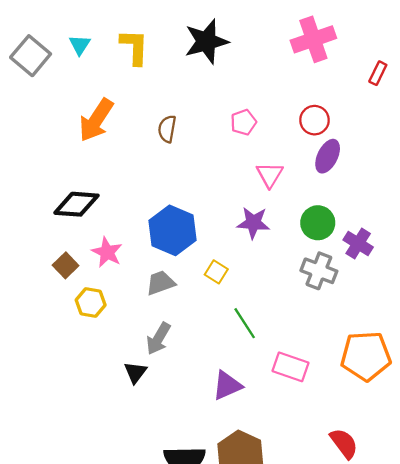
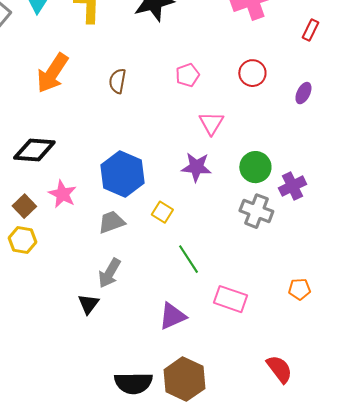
purple ellipse: (328, 156) -> (303, 93), moved, size x0.7
purple cross: (358, 244) -> (292, 186), turned 32
yellow hexagon: (91, 302) -> (22, 240), moved
orange pentagon: (366, 356) -> (299, 289), size x0.5

